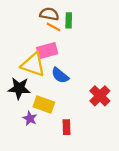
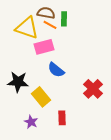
yellow triangle: (33, 65) -> (27, 28), moved
yellow rectangle: (44, 104) -> (41, 97), turned 30
purple star: (30, 118) -> (31, 122), moved

